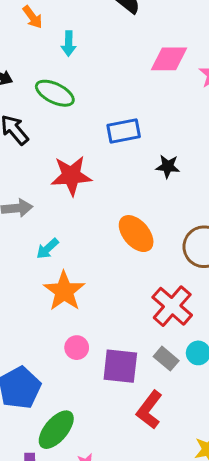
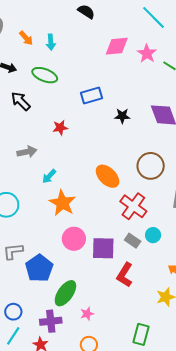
orange arrow: (32, 17) -> (26, 38), moved
red star: (71, 176) -> (60, 128), size x0.6
orange ellipse: (136, 234) -> (108, 176), moved
pink circle: (77, 348) -> (74, 239), size x1.5

